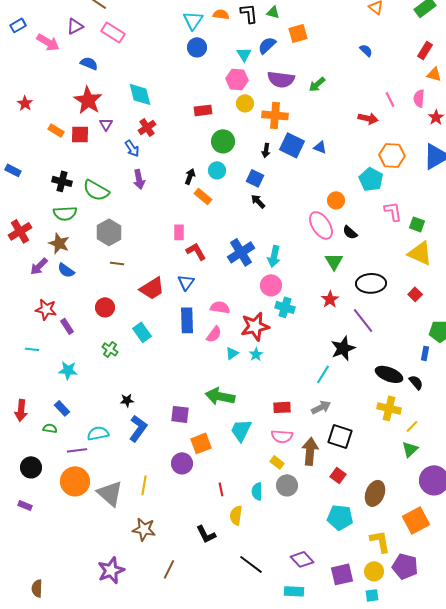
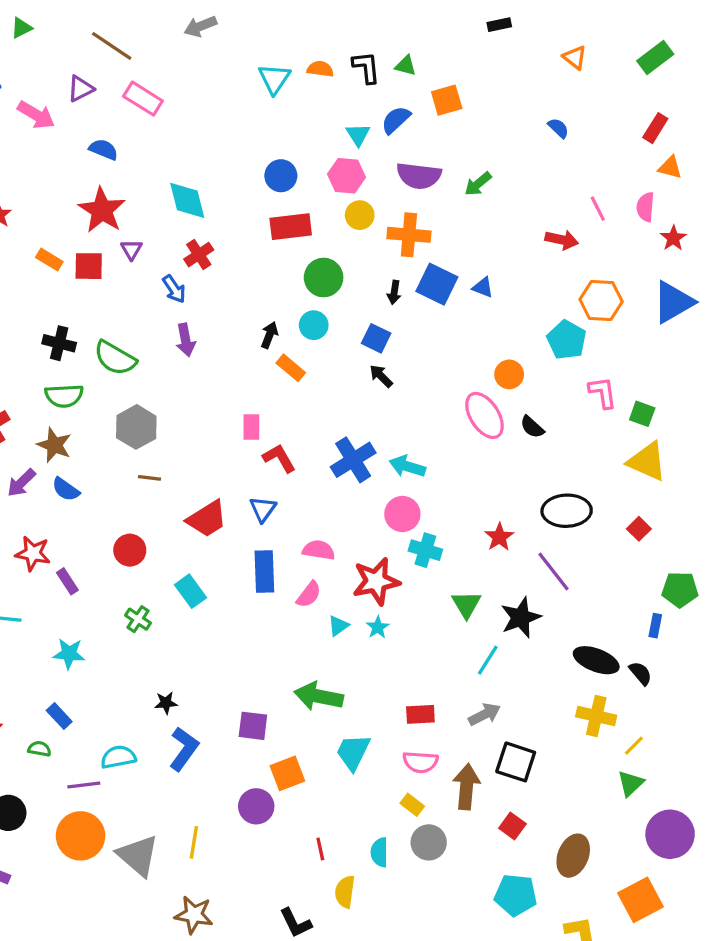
blue circle: (197, 47) -> (281, 176), moved
red rectangle: (203, 110) -> (291, 227), size x1.4
cyan arrow: (274, 256) -> (407, 466), turned 95
green triangle: (334, 261) -> (466, 604), moved

